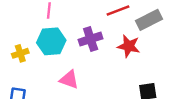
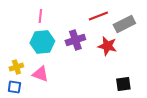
yellow cross: (20, 53) -> (16, 67), moved
pink triangle: (69, 80) -> (40, 74), moved

